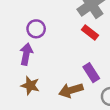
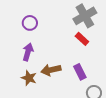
purple circle: (36, 29) -> (30, 23), moved
brown arrow: (71, 90) -> (51, 70), moved

